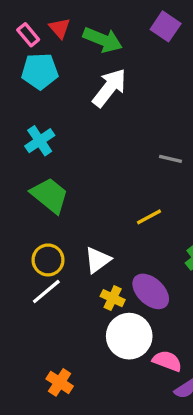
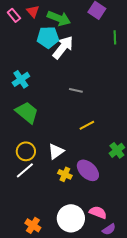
cyan pentagon: (40, 71) -> (48, 37), moved
gray line: (171, 159) -> (76, 90), moved
white circle: (129, 336) -> (71, 218), moved

